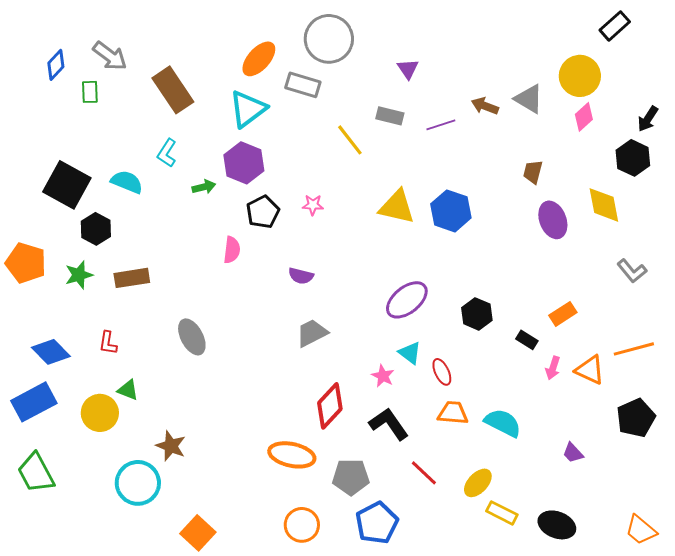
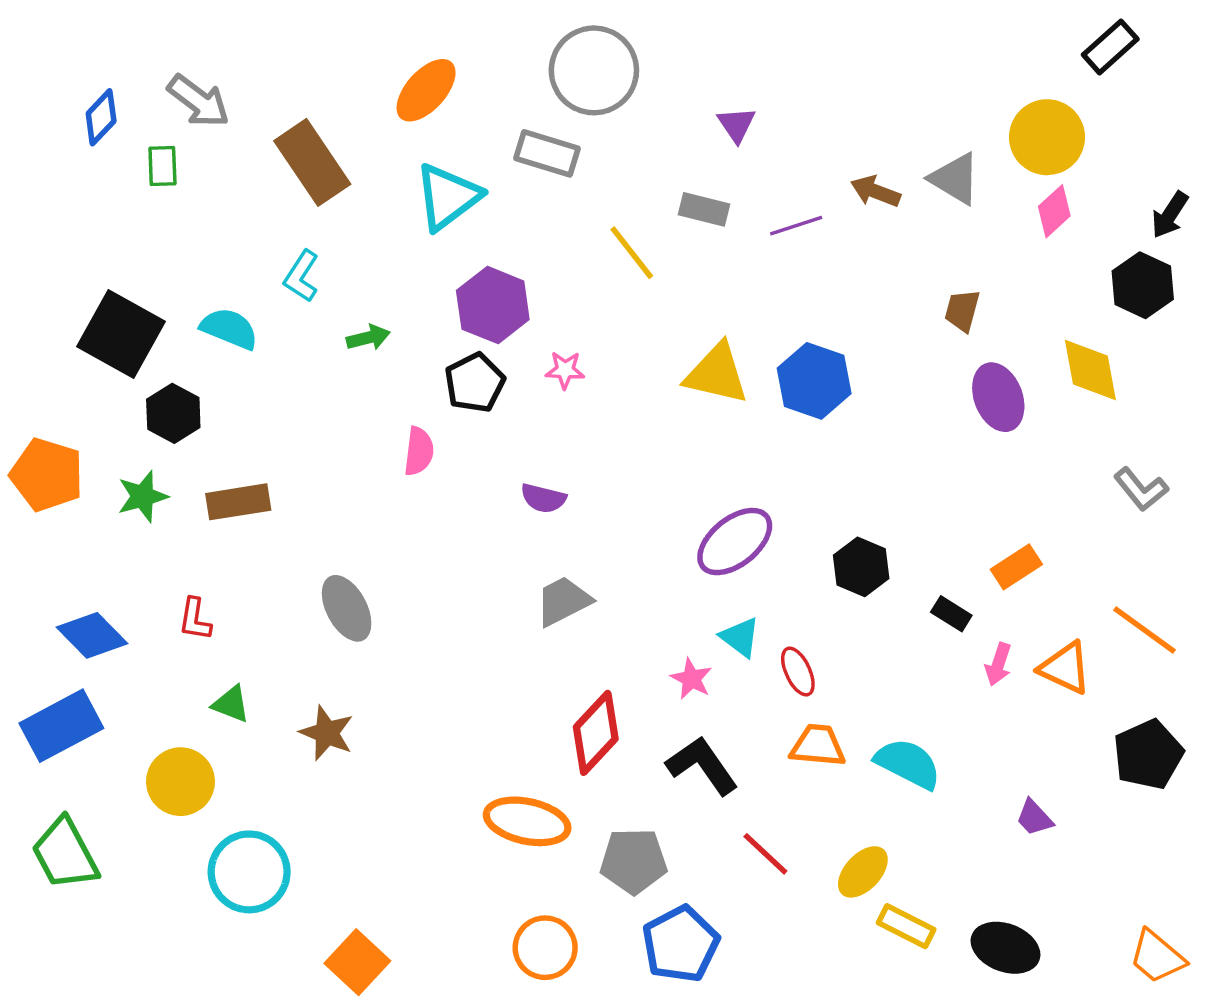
orange ellipse: (259, 59) -> (426, 90), moved
purple hexagon: (244, 163) -> (493, 305), moved
orange line: (634, 349) -> (1144, 630), turned 51
yellow circle: (100, 413) -> (181, 782), moved
brown star: (171, 446) -> (327, 733), moved

